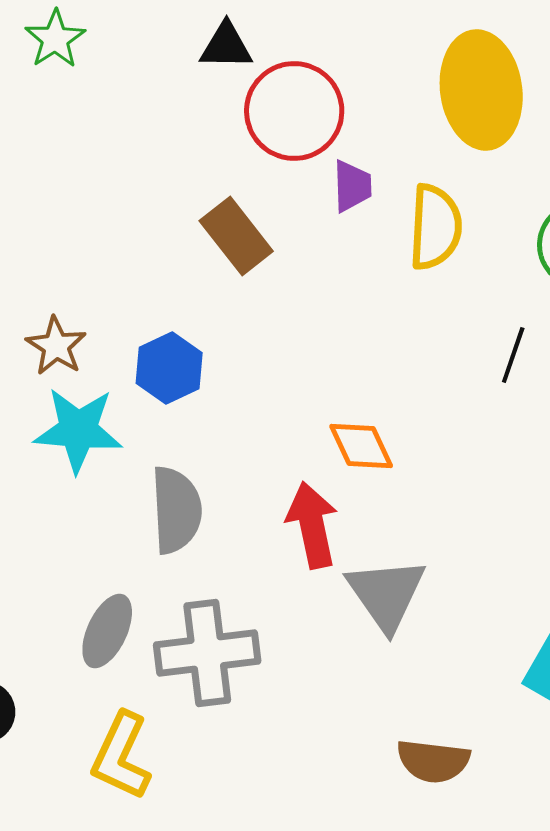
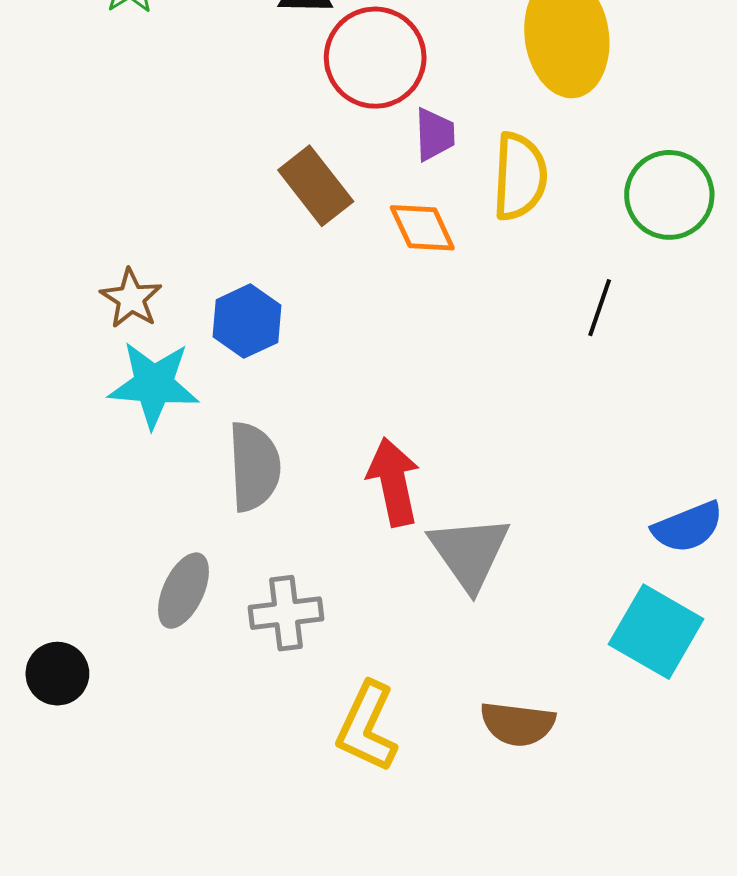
orange diamond: (361, 446) -> (422, 228), moved
gray cross: (207, 653) -> (286, 613), size x0.7
yellow L-shape: (121, 756) -> (367, 727), moved

